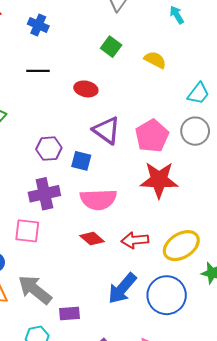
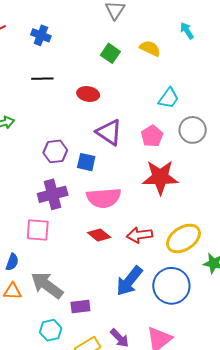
cyan arrow: (177, 15) -> (187, 31), moved
yellow semicircle: (155, 60) -> (150, 48), moved
cyan trapezoid: (198, 93) -> (169, 98), moved
pink pentagon: (152, 136) -> (152, 136), size x0.7

